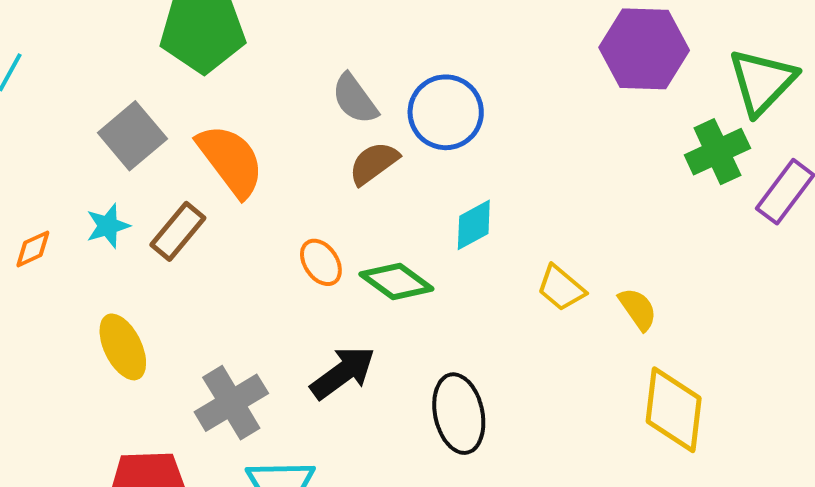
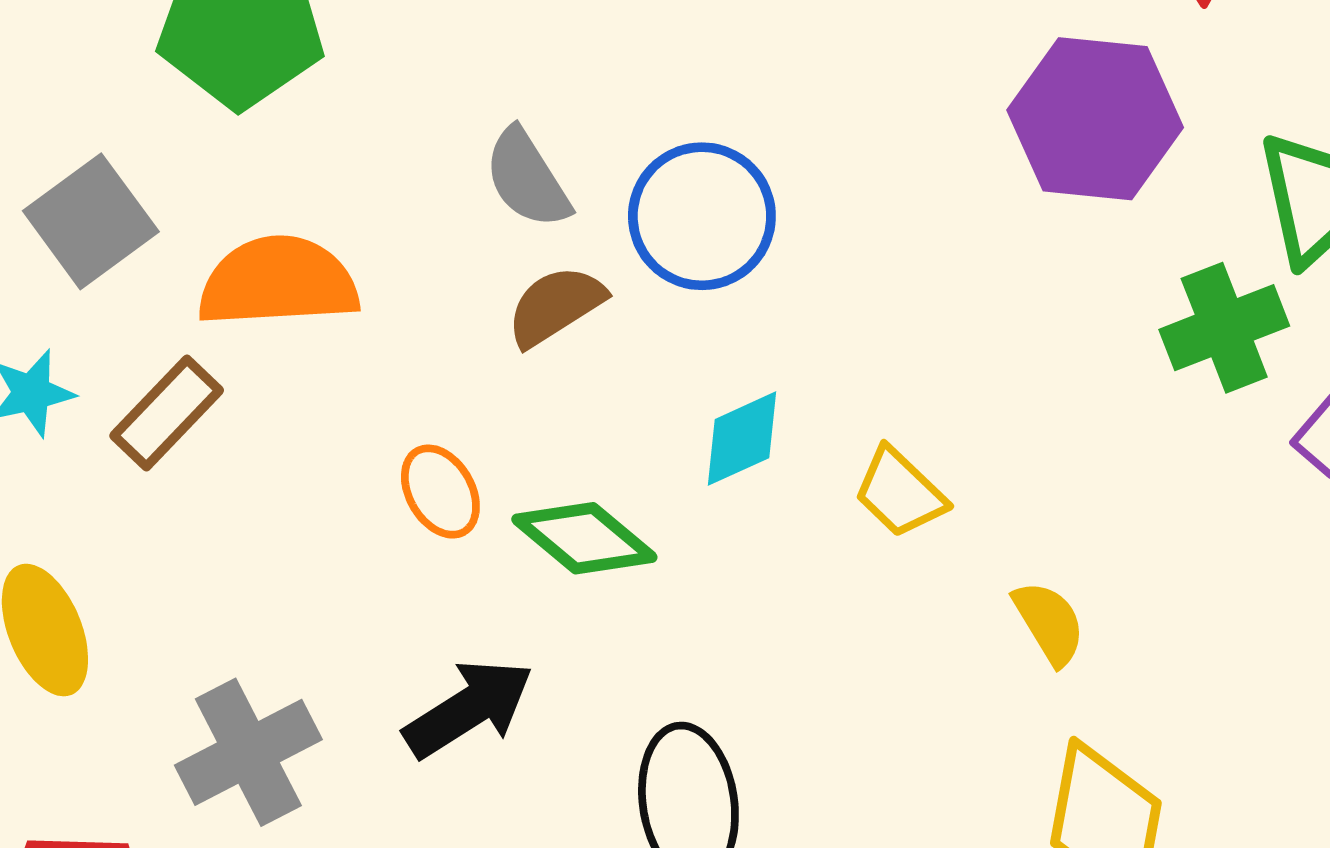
orange semicircle: (231, 160) -> (278, 282), turned -60
yellow trapezoid: (561, 288) -> (900, 493), moved

